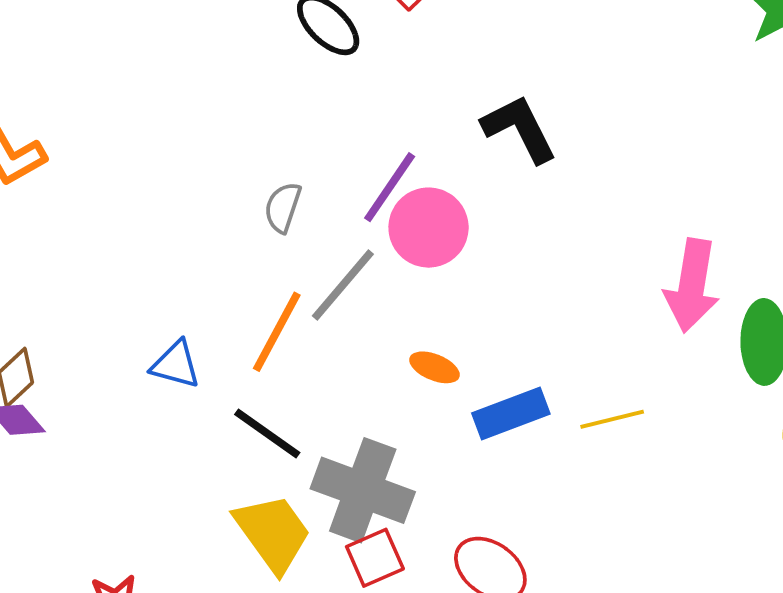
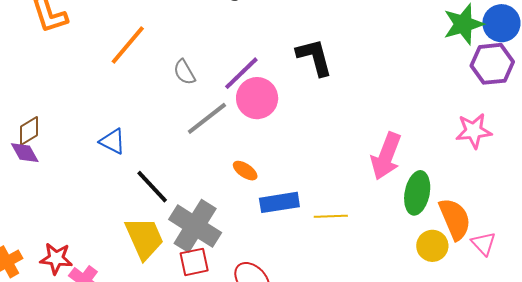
gray semicircle: (283, 207) -> (184, 72), turned -60
orange line: (277, 332) -> (128, 45), moved

